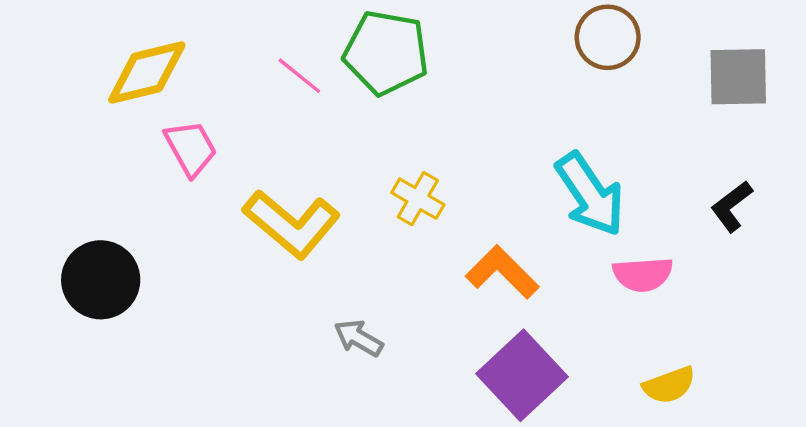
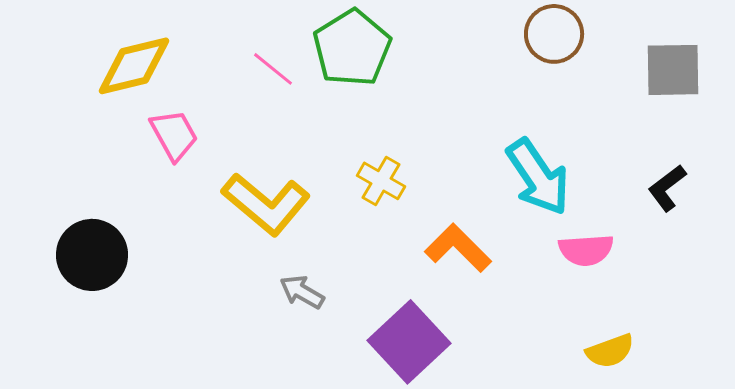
green pentagon: (386, 53) -> (352, 48), turned 30
gray arrow: (359, 338) -> (302, 292), moved
purple square: (522, 375) -> (409, 342), moved

